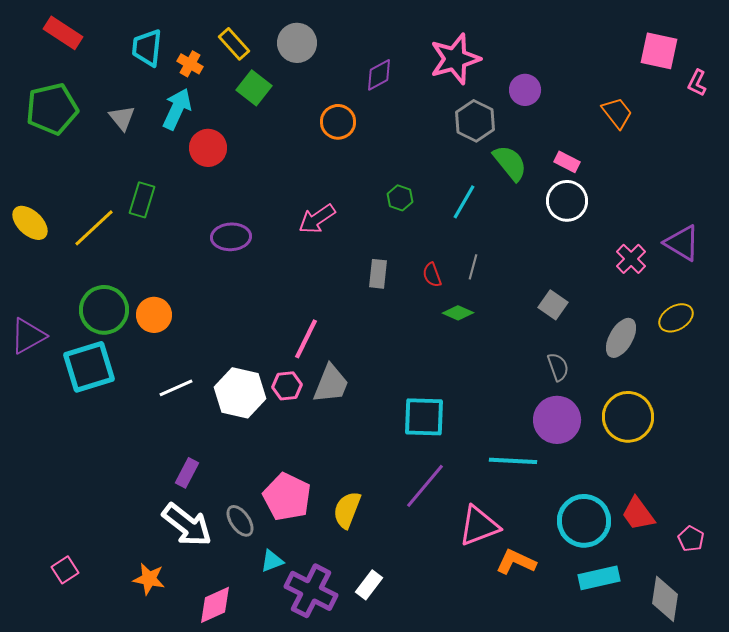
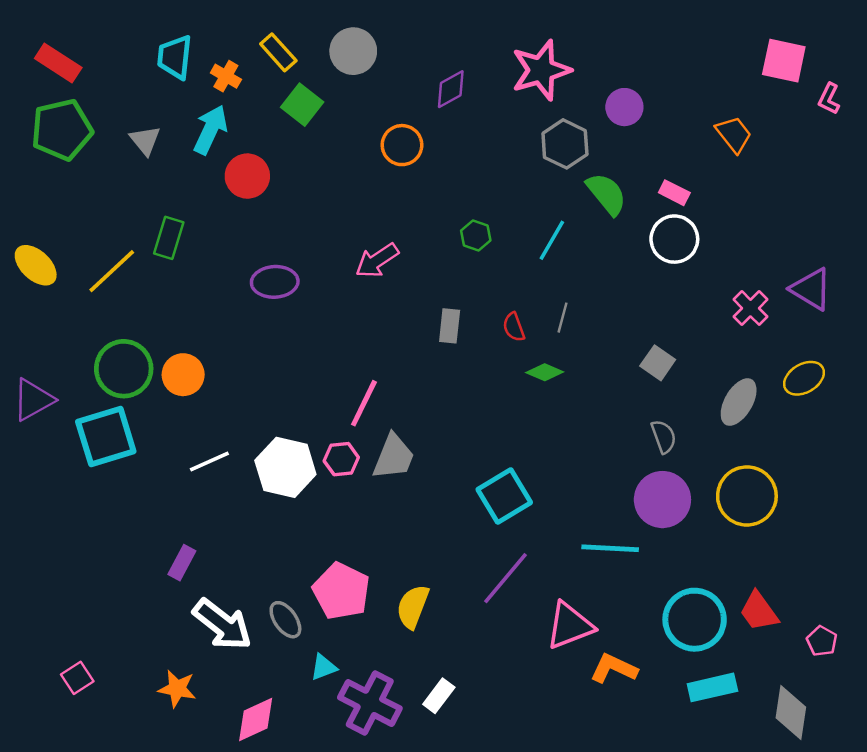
red rectangle: (63, 33) -> (58, 63), moved
cyan square: (424, 417) -> (504, 496), turned -33
purple rectangle: (187, 473) -> (182, 563), moved

